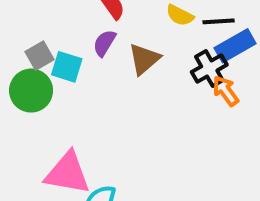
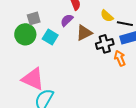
cyan square: (67, 67) -> (50, 37), moved
black cross: (209, 68) -> (105, 44), moved

